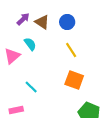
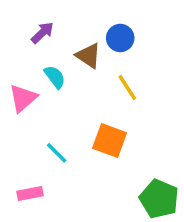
brown triangle: (42, 22) -> (88, 56), moved
orange square: (74, 80) -> (110, 141), moved

